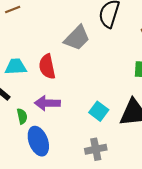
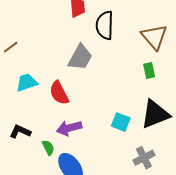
cyan trapezoid: (16, 67) -> (27, 83), moved
gray cross: (96, 149) -> (144, 158), moved

